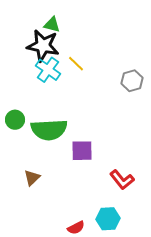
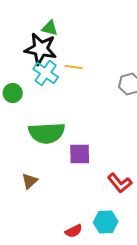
yellow line: (76, 64) -> (74, 67), turned -36
green circle: (15, 120) -> (13, 93), moved

